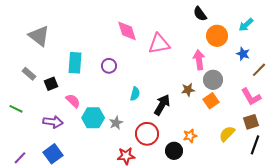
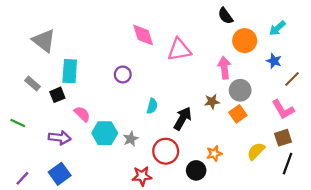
cyan rectangle: (75, 63) -> (70, 71), moved

